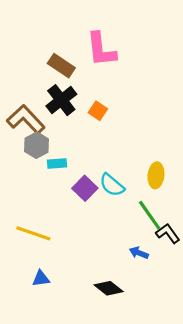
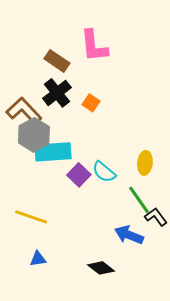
gray hexagon: (37, 145) -> (34, 135), size x1.4
cyan rectangle: (57, 164) -> (53, 152), size x2.0
blue arrow: (139, 253) -> (129, 235), size x1.6

